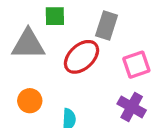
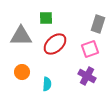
green square: (55, 16) -> (46, 18), moved
gray rectangle: (107, 25) -> (98, 24), moved

